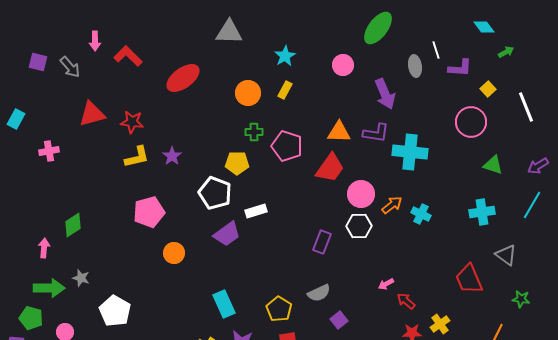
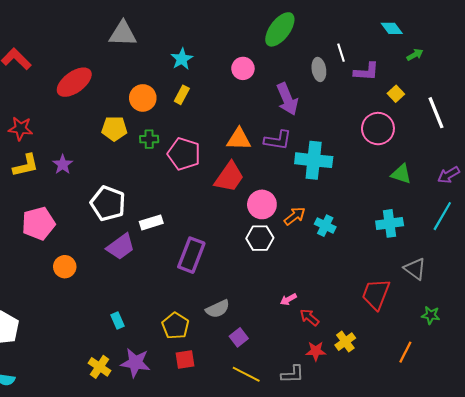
yellow pentagon: (237, 163) -> (114, 129), moved
purple rectangle: (322, 242) -> (191, 255), moved, size x1.4
red trapezoid: (469, 279) -> (376, 294), turned 44
cyan rectangle: (224, 304) -> (117, 320), size x0.6

